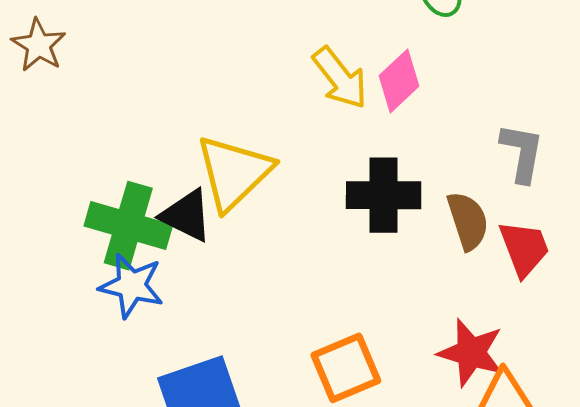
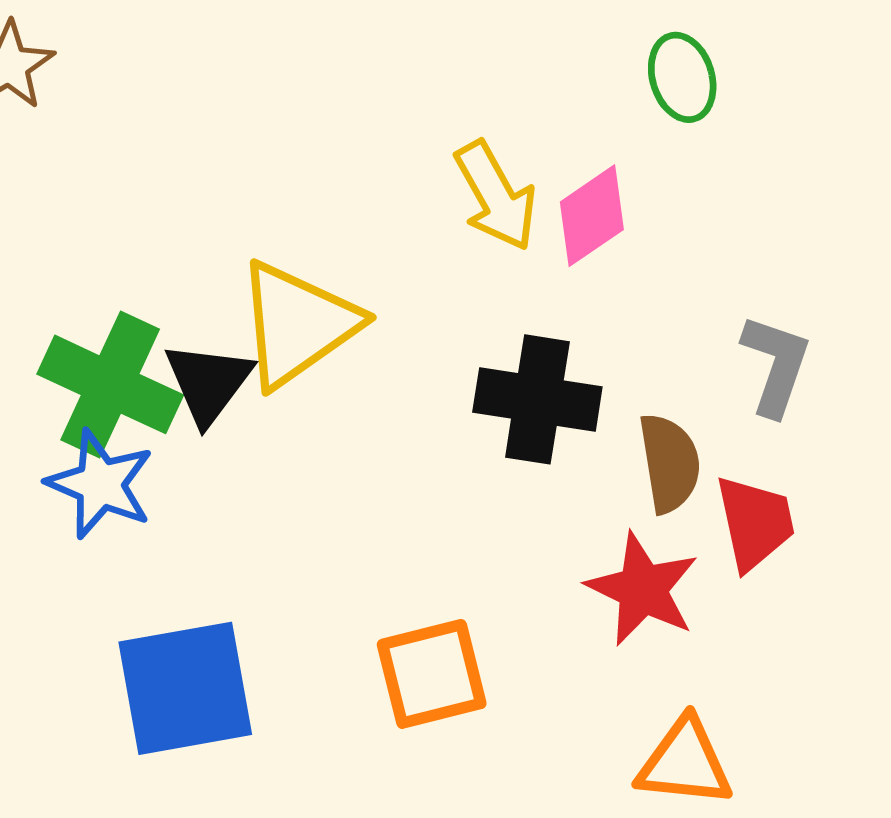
black triangle: (186, 215) -> (208, 383), turned 32
red star: (471, 353) -> (643, 589), moved

